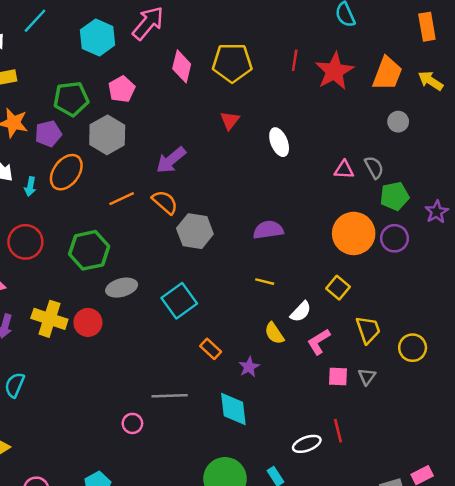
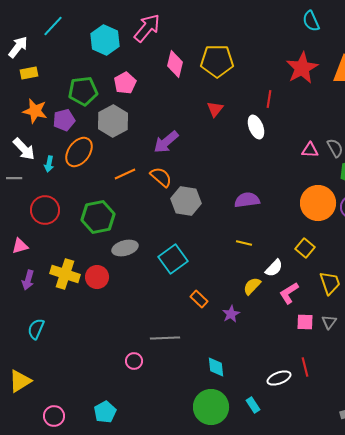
red line: (295, 60) -> (269, 99), moved
yellow semicircle: (274, 333) -> (252, 286), turned 78
cyan diamond: (233, 409) -> (216, 367), moved, size x0.7

